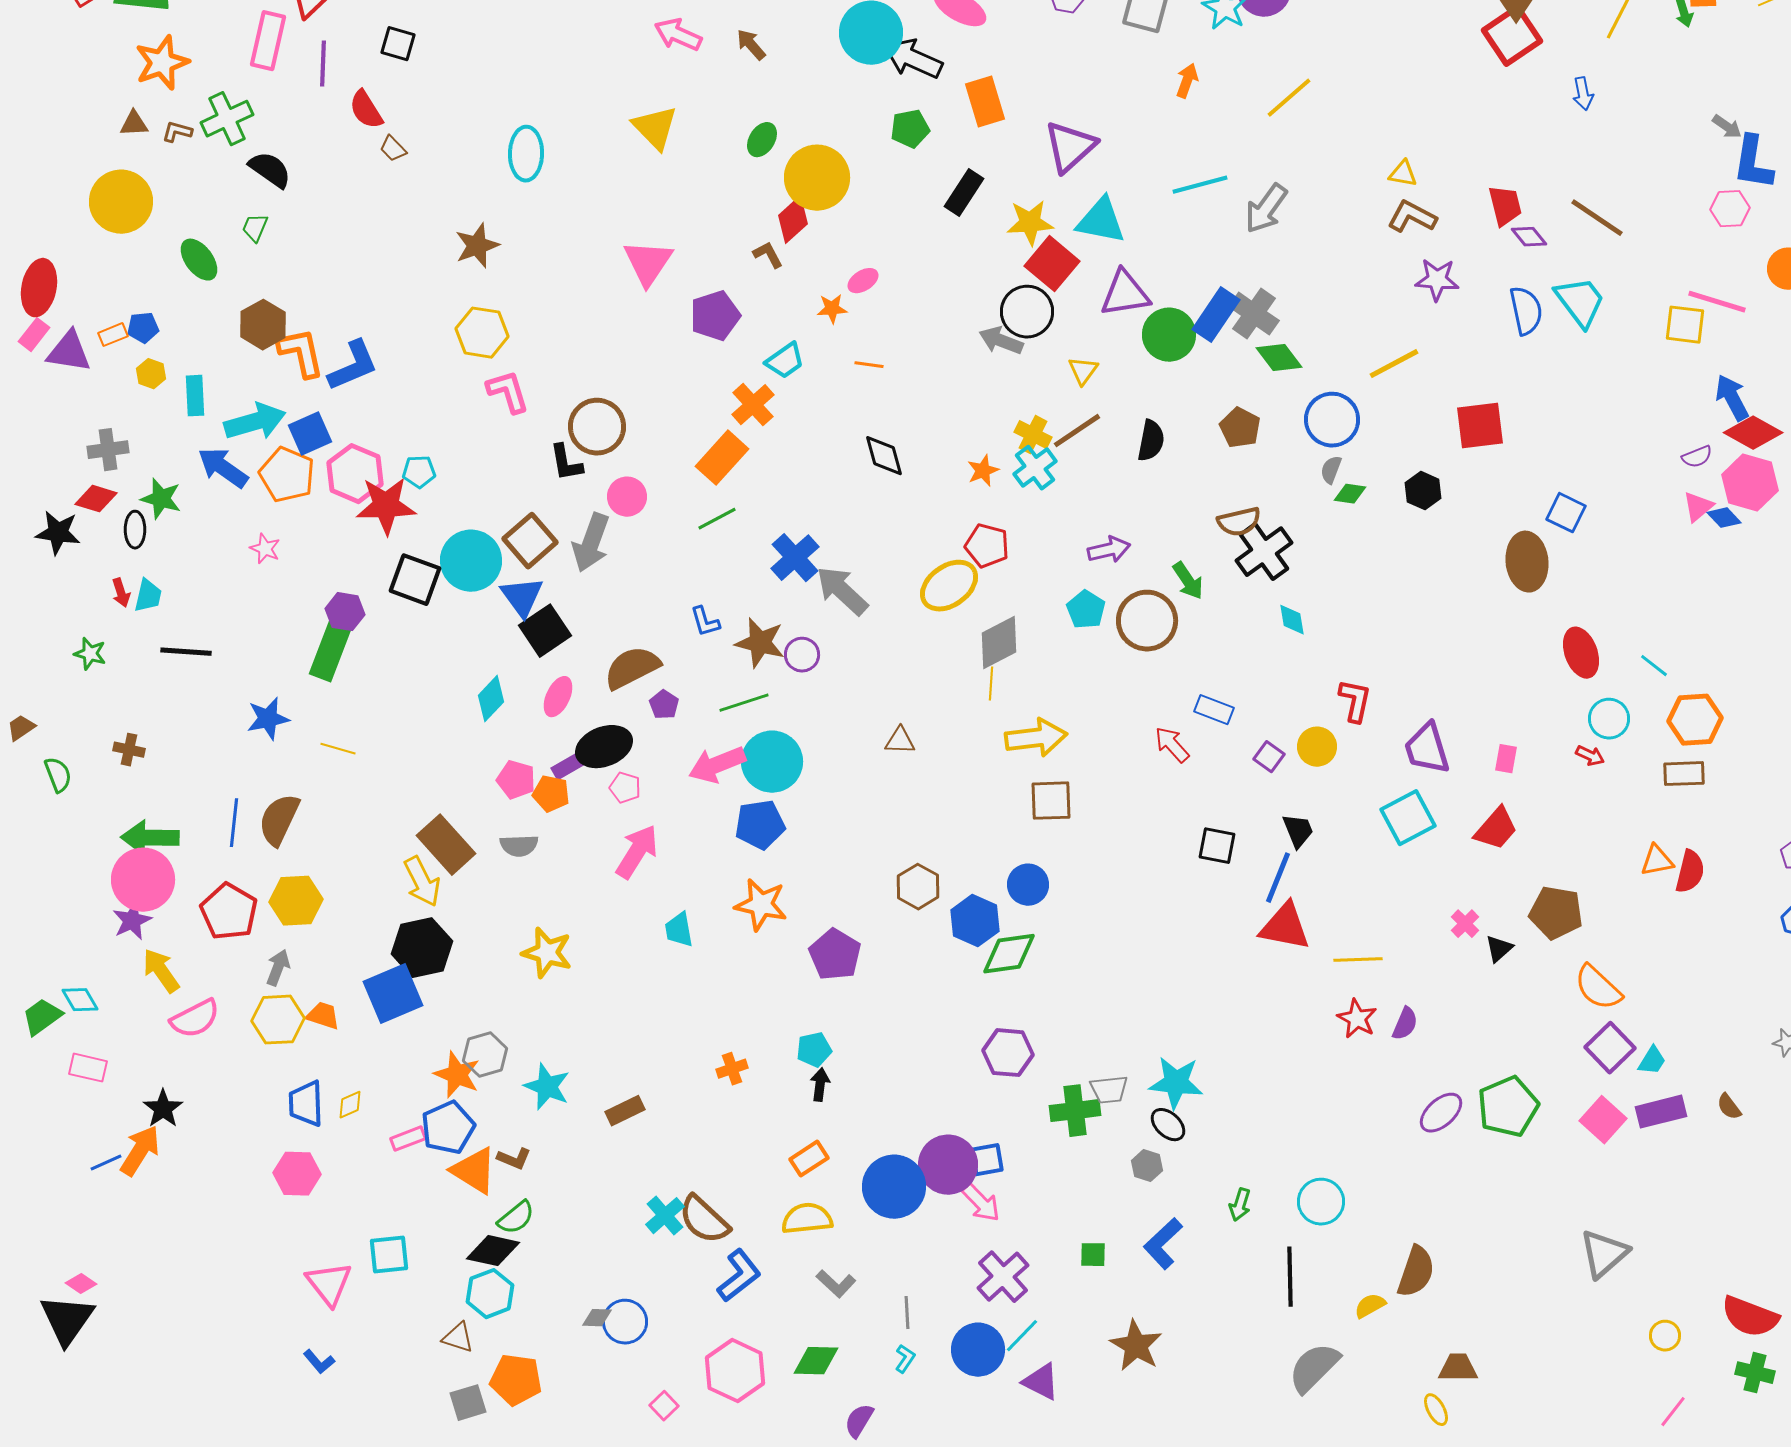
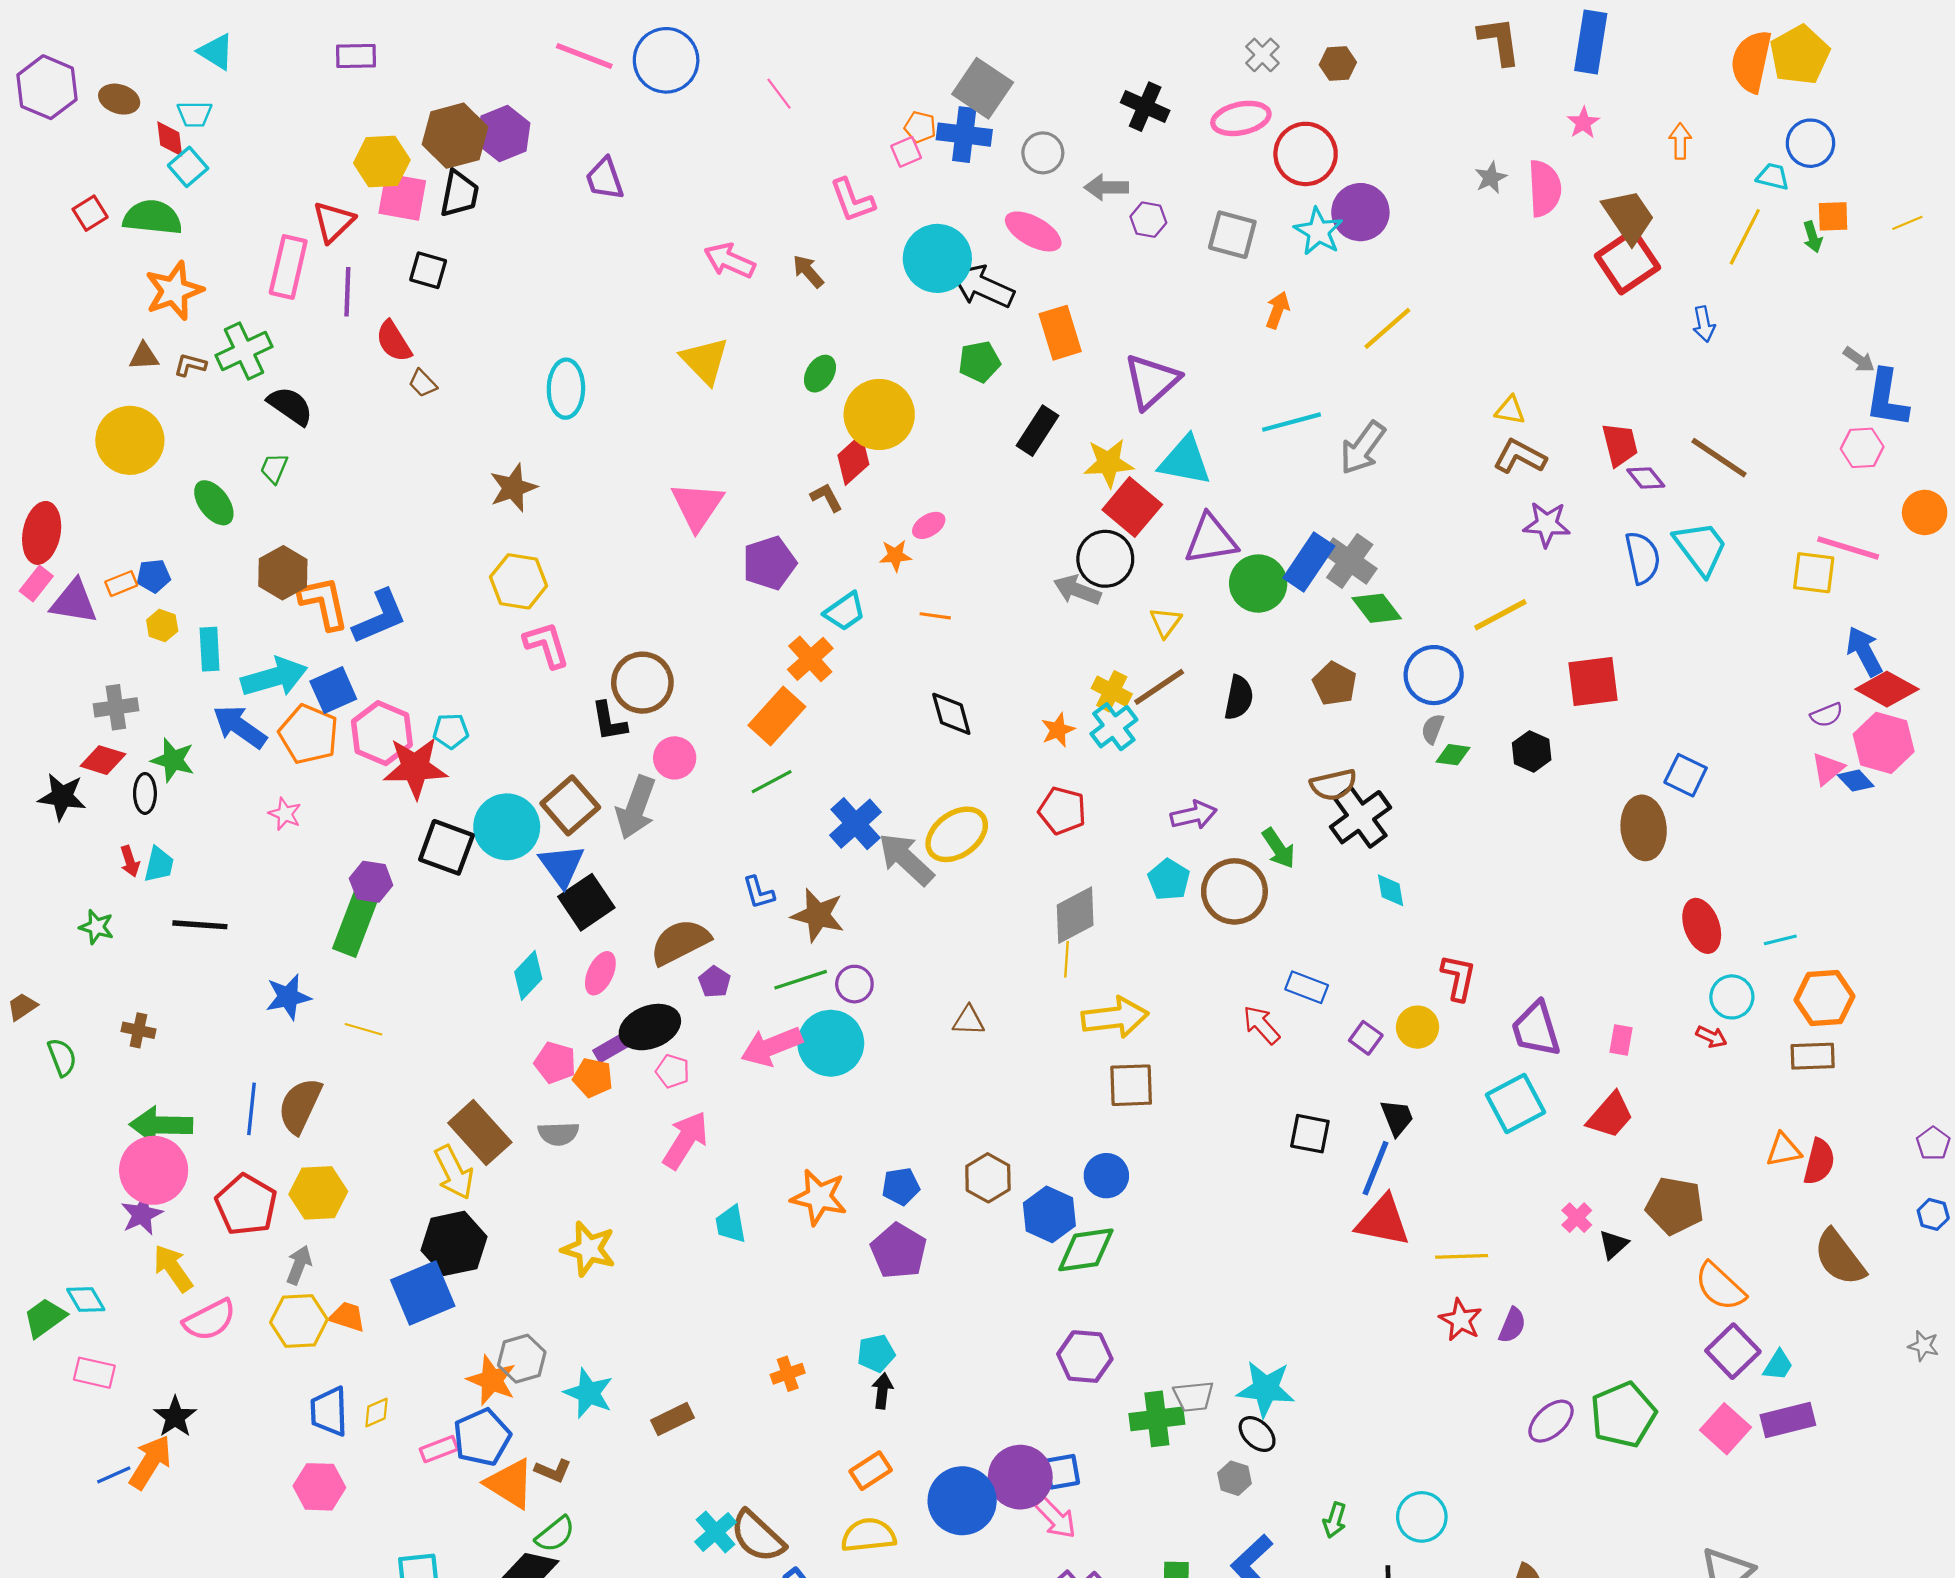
yellow ellipse: (949, 586) -> (957, 834), moved
purple circle: (802, 655) -> (854, 984), moved
cyan line: (1654, 666) -> (1780, 940), turned -52
blue pentagon: (760, 825) -> (901, 1186), moved, size x0.7
brown semicircle: (1729, 1107) -> (1840, 1257), moved, size x2.0

